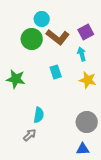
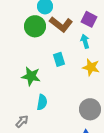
purple square: (86, 32) -> (89, 19), turned -35
green star: (16, 79) -> (31, 76), moved
gray arrow: (30, 135) -> (22, 121), moved

